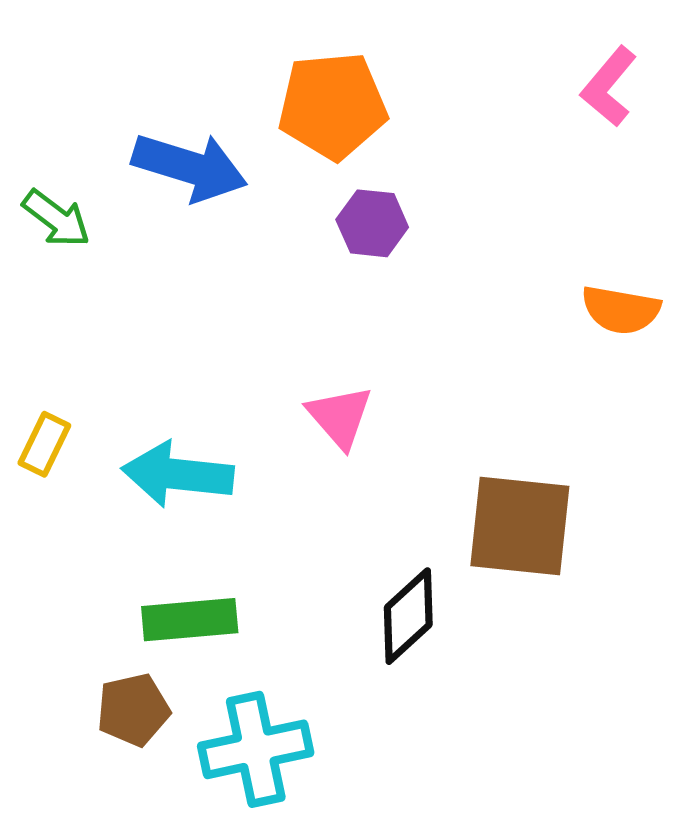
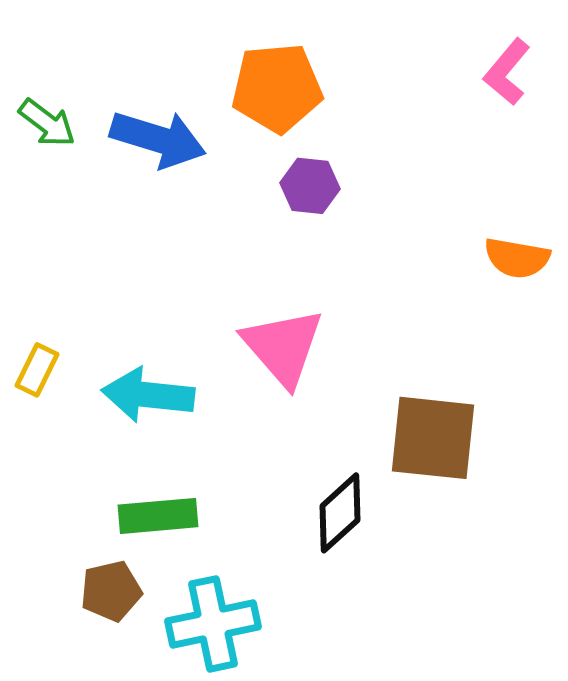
green arrow: (56, 219) -> (47, 123), moved
pink triangle: (340, 417) -> (283, 347), size x1.5

